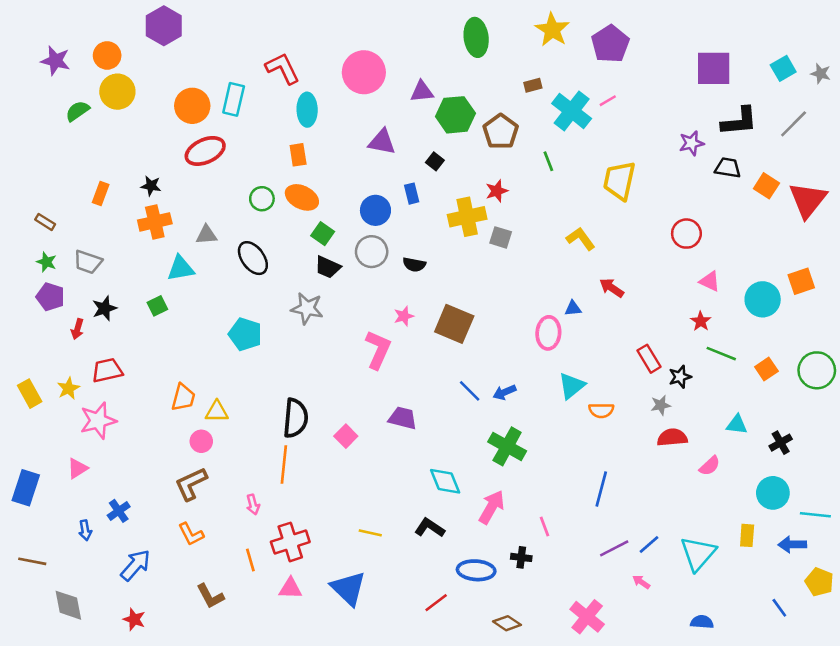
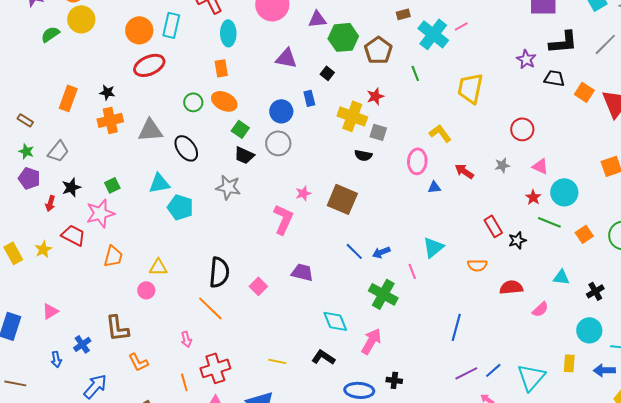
purple star: (692, 143) -> (526, 59), turned -30
orange rectangle: (101, 194) -> (68, 98), size x1.4
yellow cross: (467, 217) -> (352, 116), turned 32
gray triangle: (206, 235) -> (150, 130), size x1.5
gray trapezoid: (88, 262) -> (58, 151), turned -70
black semicircle: (414, 265) -> (363, 155), moved
cyan triangle: (181, 268) -> (159, 183), moved
cyan circle: (763, 299) -> (564, 192), moved
pink ellipse: (548, 333) -> (417, 161), moved
red trapezoid: (107, 370) -> (73, 235), turned 40
orange trapezoid: (183, 397) -> (113, 256), moved
gray star: (661, 405) -> (502, 165), moved
orange semicircle: (601, 410) -> (477, 265), moved
pink star: (98, 421) -> (100, 213), moved
orange line: (284, 465) -> (210, 308), turned -52
brown L-shape: (191, 484) -> (117, 328), moved, turned -72
pink line: (545, 526) -> (412, 271), moved

